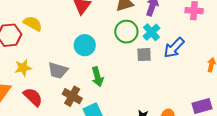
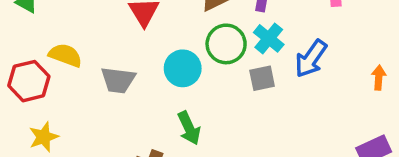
cyan circle: (85, 45) -> (183, 68), moved
yellow star: (23, 68) -> (44, 137), moved
gray trapezoid: (58, 70) -> (118, 80), moved

